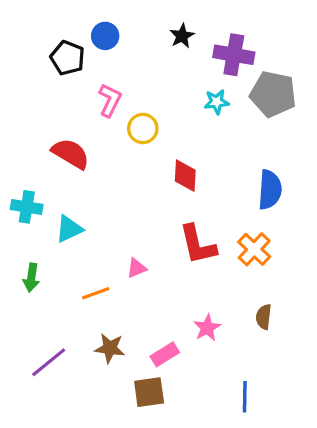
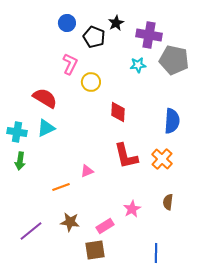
black pentagon: (67, 58) -> (94, 37), moved
cyan triangle: (69, 229) -> (46, 128), moved
green arrow: (31, 278) -> (20, 161), moved

